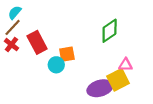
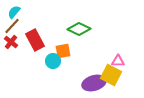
green diamond: (110, 31) -> (79, 29), moved, turned 60
yellow square: (118, 80) -> (111, 75), turned -35

